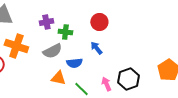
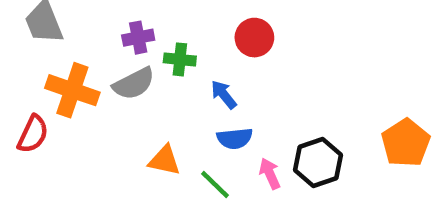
blue arrow: (96, 48) -> (224, 95), moved
gray semicircle: (52, 51) -> (134, 84), moved
blue semicircle: (74, 63) -> (235, 138), moved

